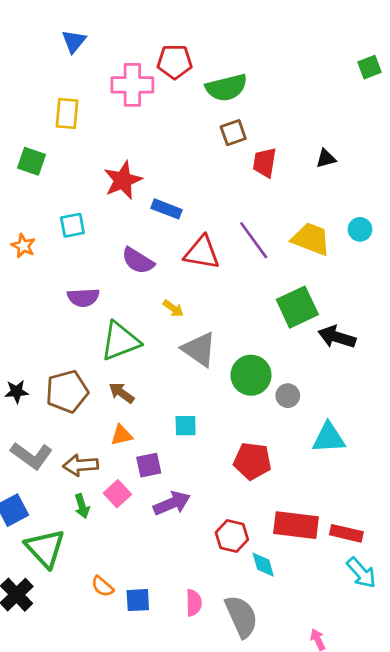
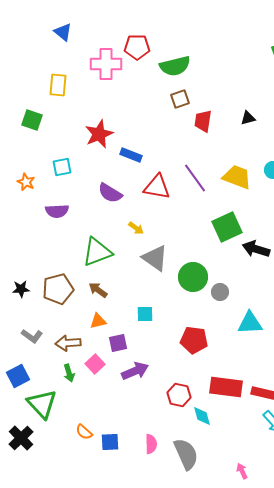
blue triangle: (74, 41) -> (63, 32), turned -30
purple semicircle: (83, 298) -> (57, 211), moved
gray L-shape: (32, 456) -> (32, 336), size x0.7

